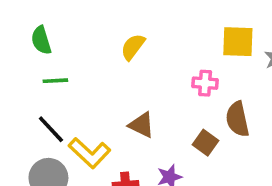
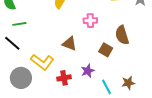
pink cross: (205, 83) -> (90, 21), moved
black line: (51, 129) -> (12, 43), moved

